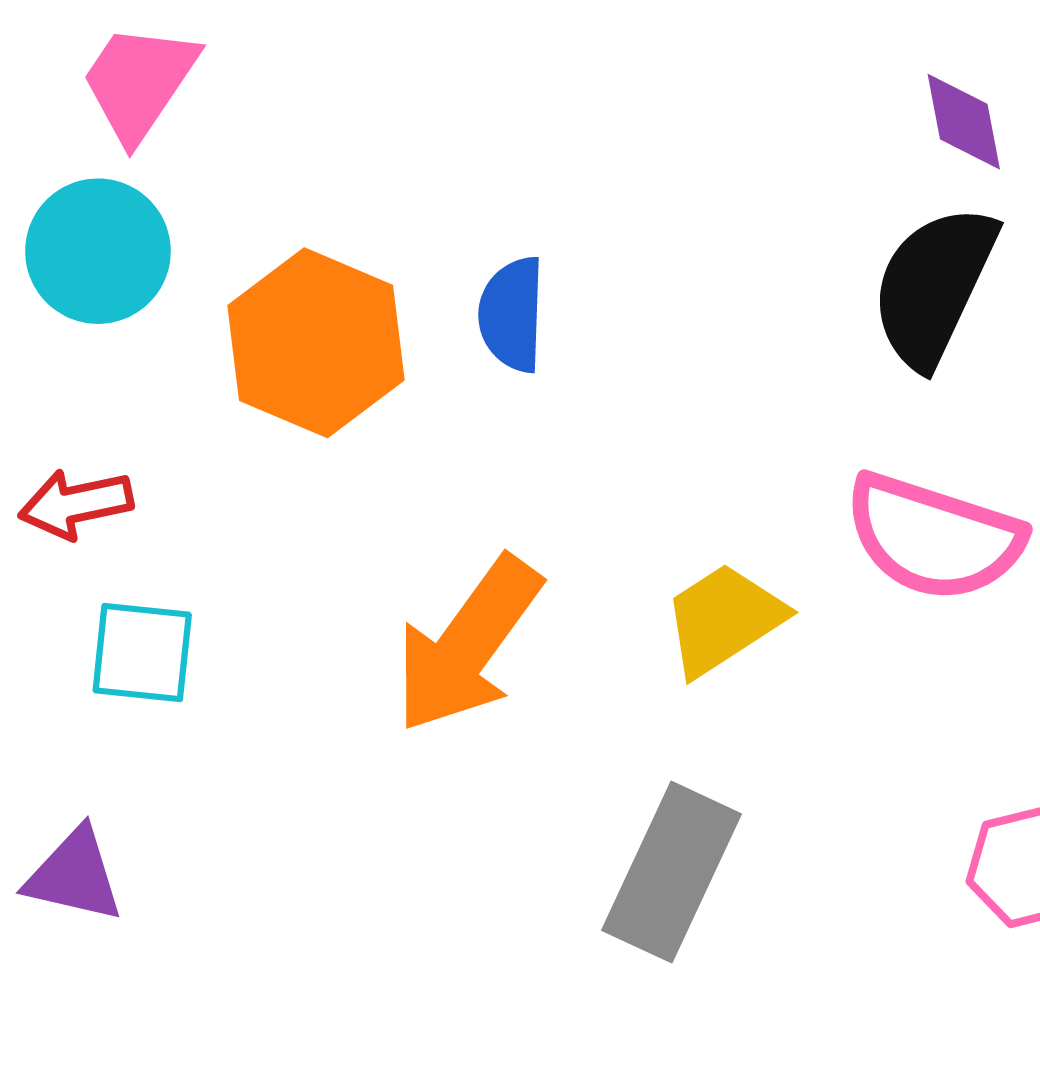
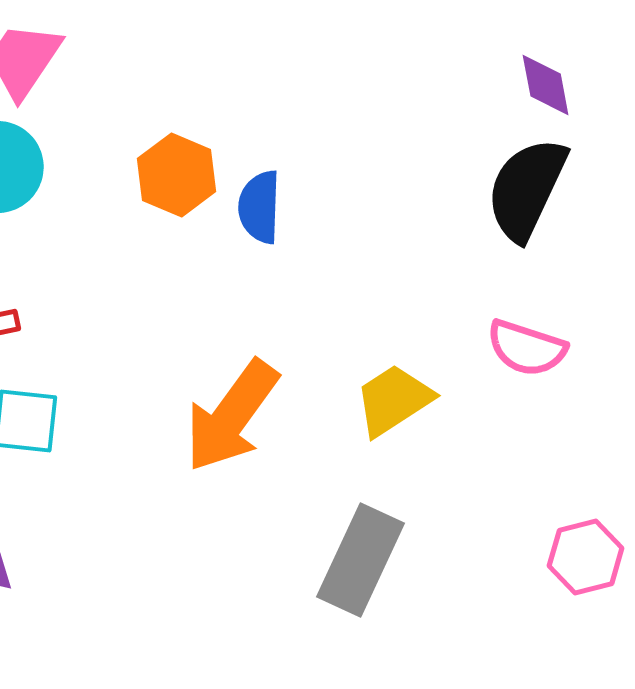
orange hexagon: (316, 343) -> (177, 175), moved, size x0.7
pink semicircle: (934, 537) -> (527, 348), size x0.7

